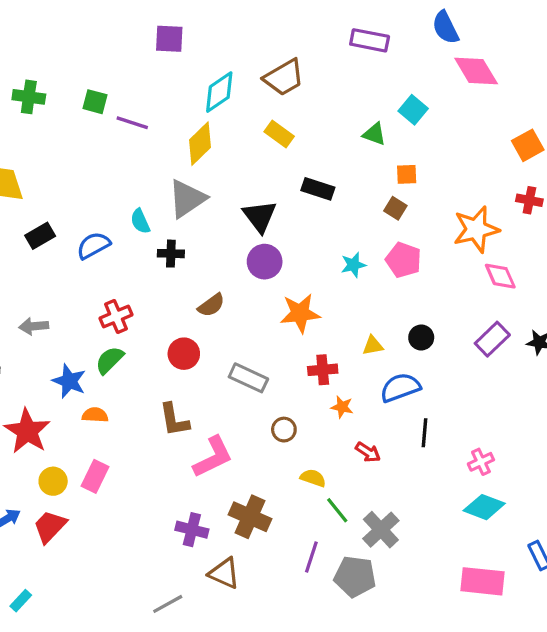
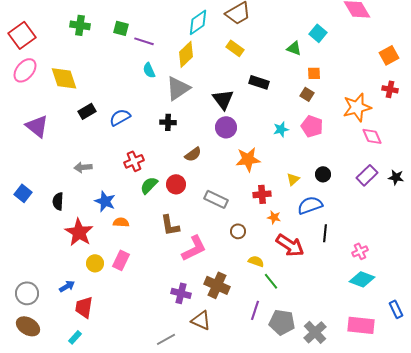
cyan semicircle: (140, 221) -> (149, 70), moved
yellow triangle: (373, 346) -> (293, 179), turned -32
green semicircle: (110, 360) -> (149, 185), moved
red arrow: (368, 452) -> (290, 245), size x1.8
red trapezoid: (50, 526) -> (84, 307), moved, turned -35
gray cross: (381, 530) -> (315, 332), moved

